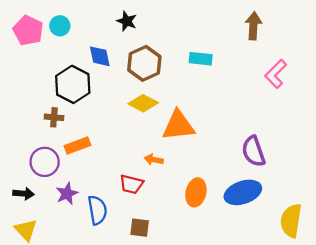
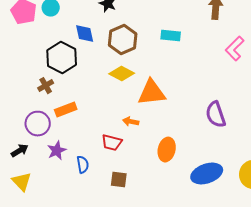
brown cross: (54, 117) -> (46, 86), turned -35
blue ellipse: (243, 192) -> (207, 174), moved
black arrow: (23, 194) -> (20, 151), turned -36
blue semicircle: (97, 210) -> (83, 165), size x0.7

